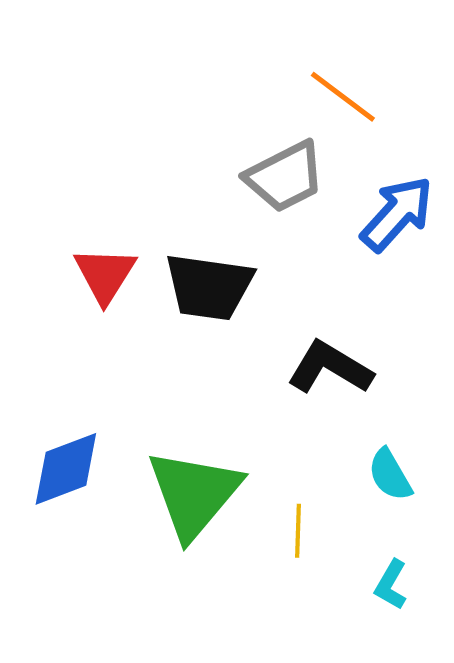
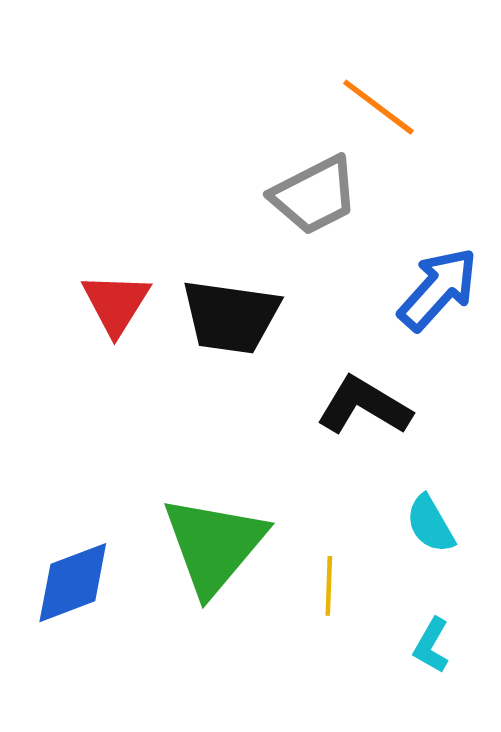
blue arrow: (397, 214) -> (438, 289), moved
blue diamond: (66, 469) -> (73, 583), moved

